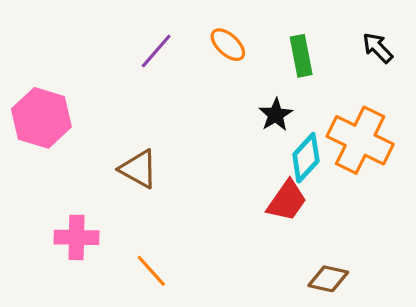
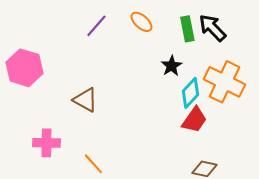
black arrow: (378, 48) -> (212, 28), moved, size x1.4
red trapezoid: (287, 201) -> (194, 120), moved

